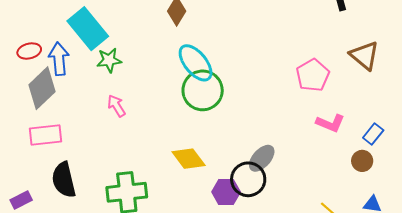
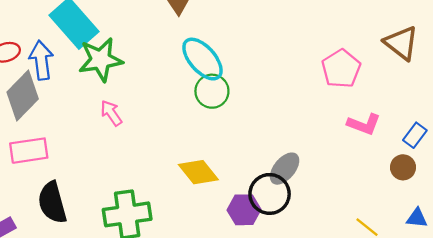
green star: (109, 60) -> (101, 60), size x1.5
green circle: (203, 90) -> (212, 91), size x0.7

